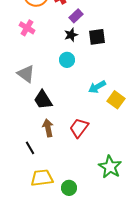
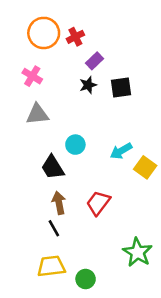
cyan circle: (67, 60) -> (75, 145), moved
gray triangle: (26, 74) -> (37, 114), moved, turned -42
black line: (30, 148) -> (54, 228), moved

